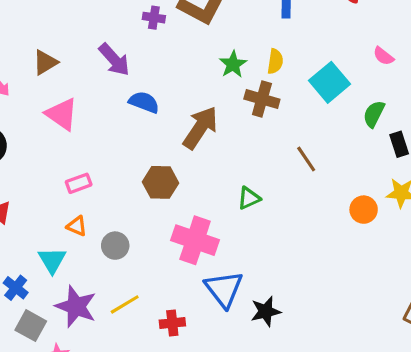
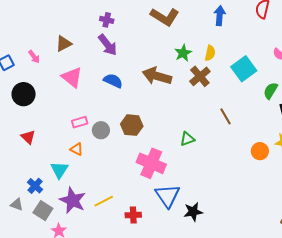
purple cross: (154, 18) -> (107, 20), moved
brown cross: (262, 99) -> (200, 76), turned 30
blue semicircle: (144, 102) -> (113, 81), moved
brown arrow: (200, 128) -> (157, 76), moved, turned -112
gray circle: (115, 246) -> (101, 130), moved

